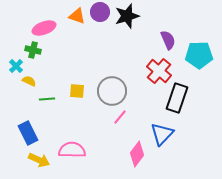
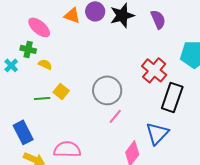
pink ellipse: (44, 28) -> (39, 27), turned 60
purple semicircle: (168, 40) -> (158, 19), moved
yellow semicircle: (29, 81) -> (45, 64), moved
yellow square: (77, 91) -> (61, 91), moved, turned 35

